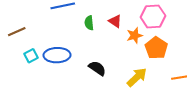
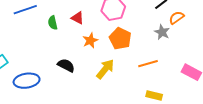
orange star: (135, 35) -> (90, 41), moved
blue ellipse: (57, 55) -> (27, 81), moved

